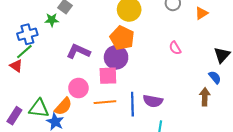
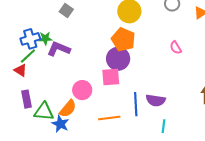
green star: (52, 20) -> (45, 38), moved
purple L-shape: (78, 51) -> (59, 49), moved
orange line: (105, 102) -> (109, 118), moved
purple rectangle: (14, 116) -> (26, 99), moved, turned -42

